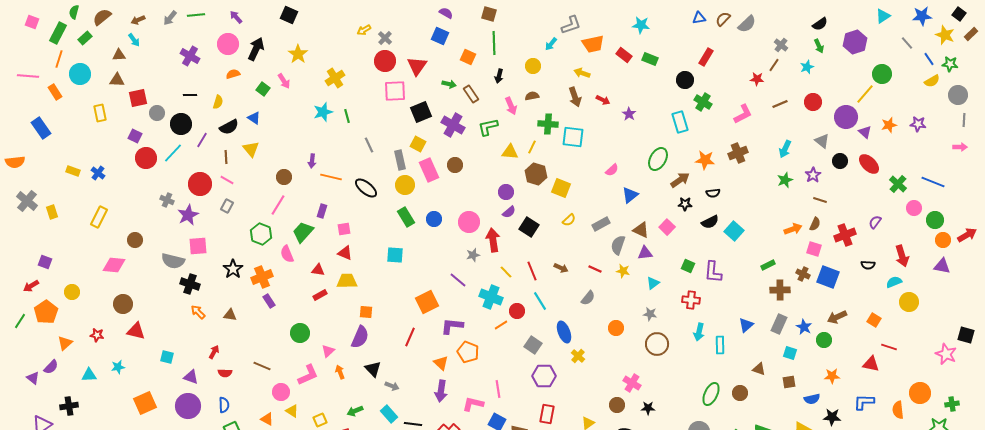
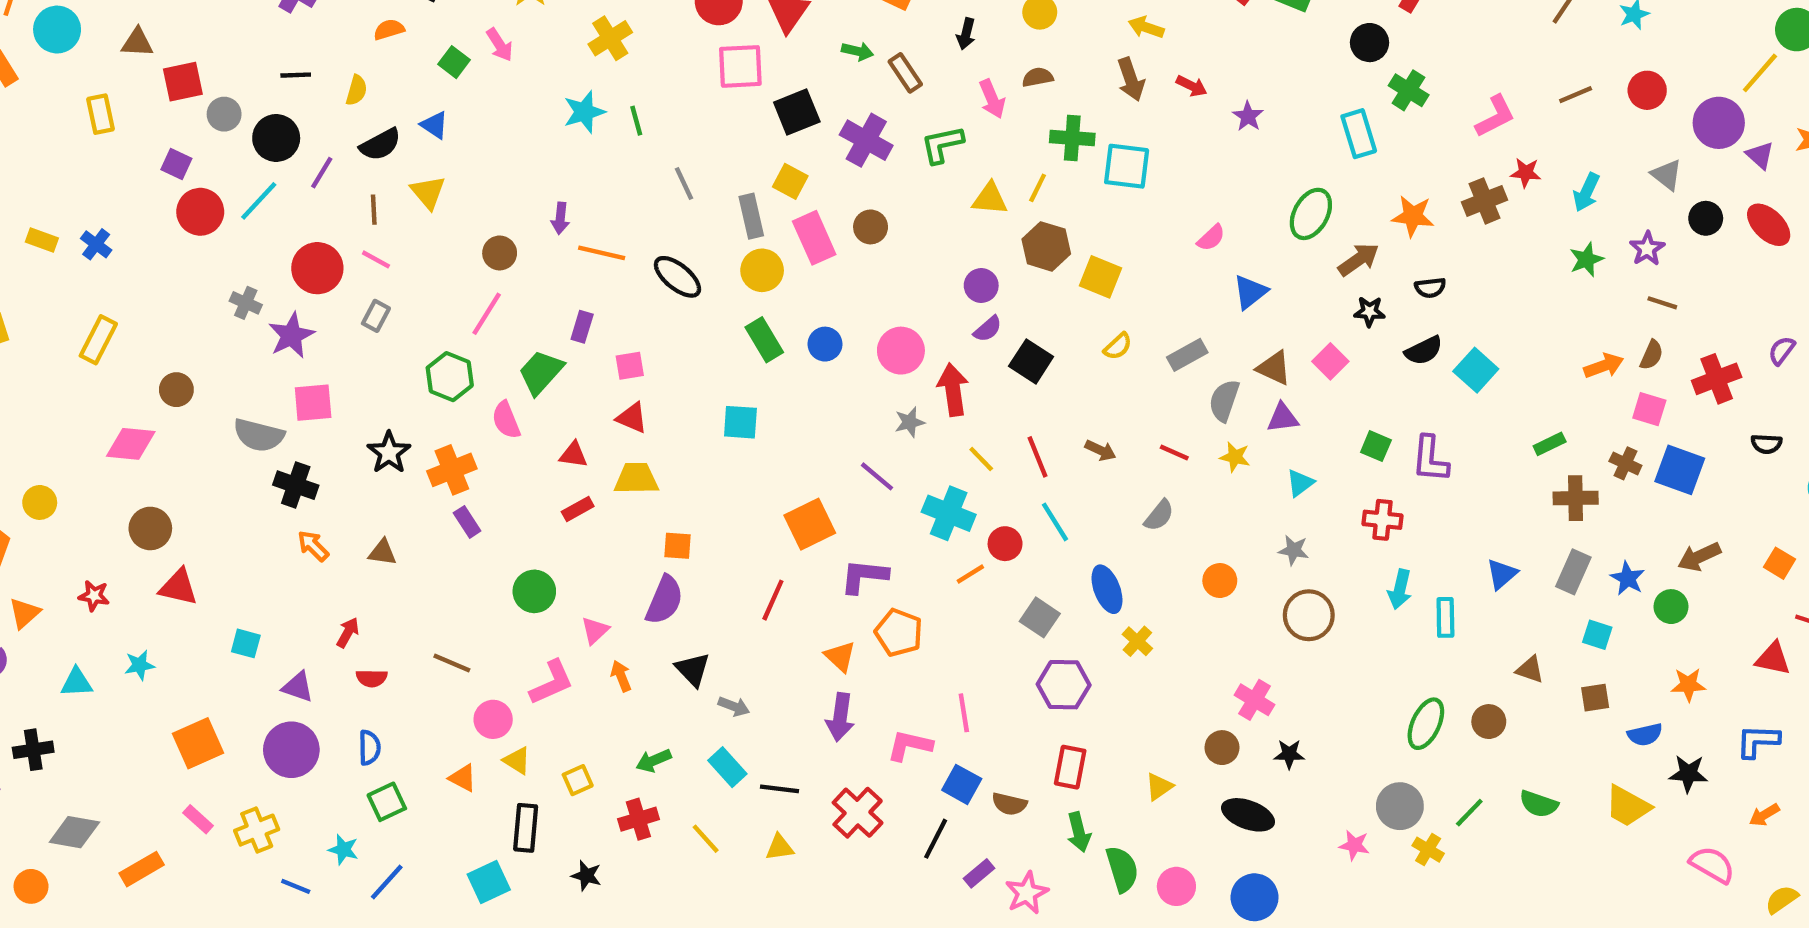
red star: (757, 79) -> (1526, 173), moved

